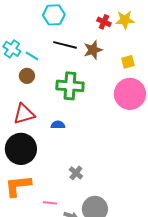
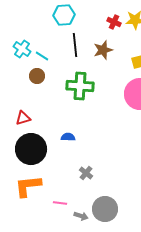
black line: (65, 45) -> (75, 45), turned 70
red triangle: (24, 114) -> (23, 118), moved, size x0.7
blue semicircle: (58, 125) -> (68, 137), moved

